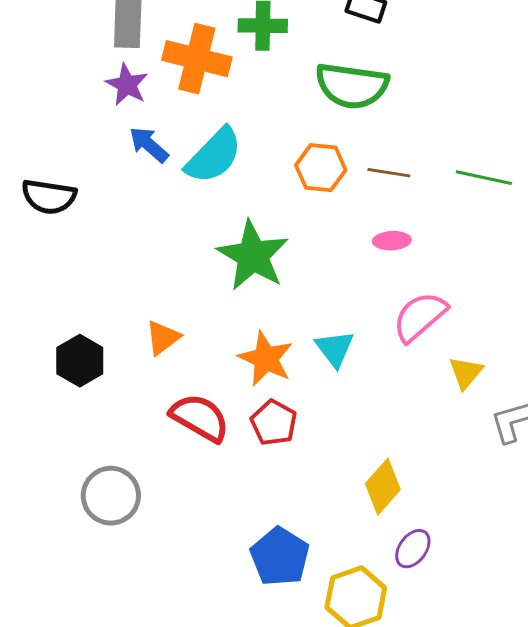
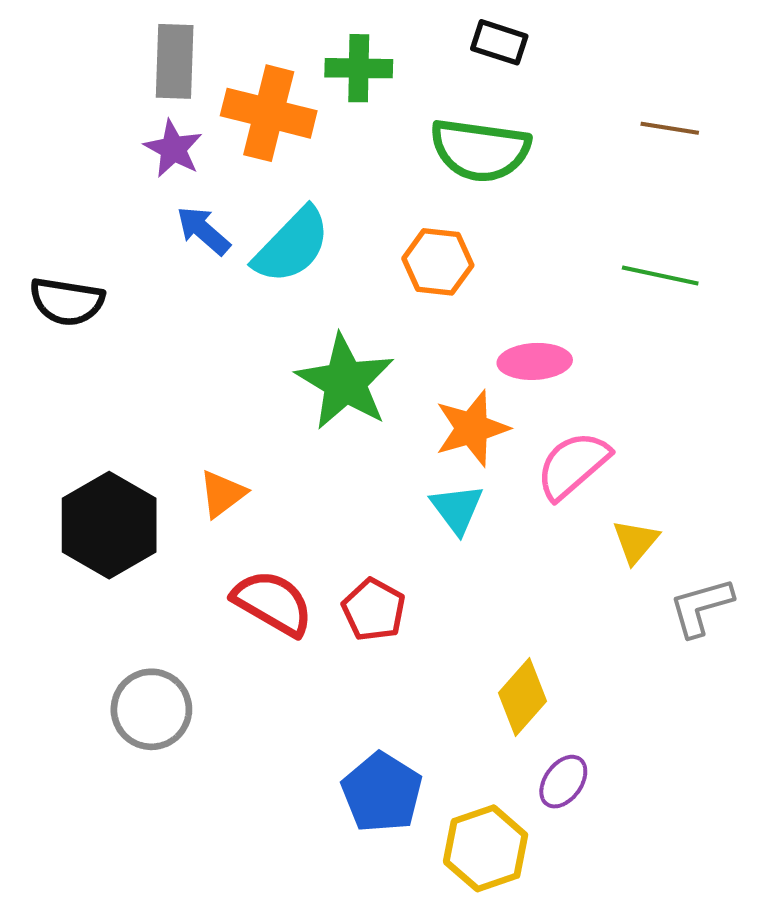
brown line: (389, 173) -> (670, 128), moved
pink ellipse: (392, 241) -> (535, 361), size x1.4
orange star: (266, 359) -> (472, 428), moved, turned 30
black hexagon: (80, 361) -> (109, 525), size x1.5

